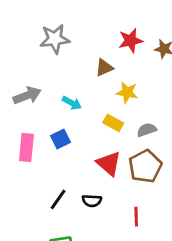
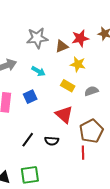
gray star: (55, 39) -> (37, 38), moved
red star: (131, 41) -> (80, 38), moved
brown pentagon: (145, 166) -> (91, 131), moved

